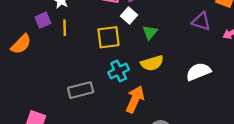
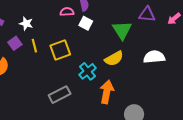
green triangle: (150, 32) -> (122, 30), moved, size x1.5
yellow square: (108, 37) -> (60, 50), moved
white semicircle: (198, 72) -> (154, 57), turned 30

